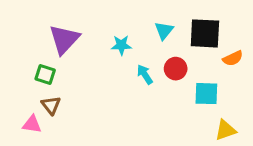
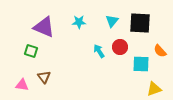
purple triangle: (64, 39) -> (44, 27), turned -50
cyan star: (121, 45) -> (79, 22), moved
orange semicircle: (233, 58) -> (160, 51), moved, turned 72
brown triangle: (51, 105) -> (44, 77), moved

